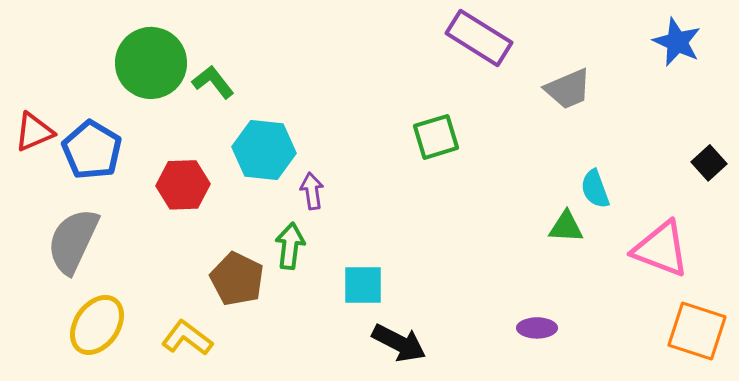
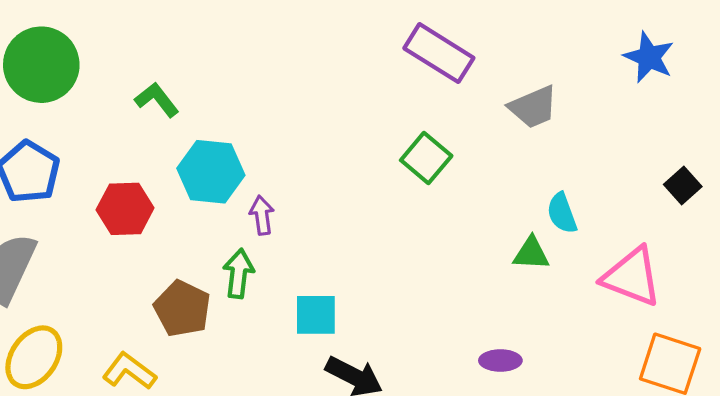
green circle: (151, 63) -> (41, 65), moved
green square: (436, 137) -> (426, 158), moved, turned -33

